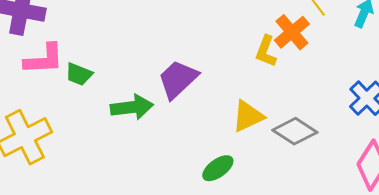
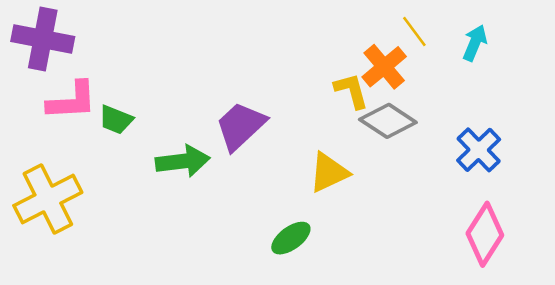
yellow L-shape: (266, 51) -> (351, 91), turned 144
gray diamond: (295, 131) -> (388, 121), moved

